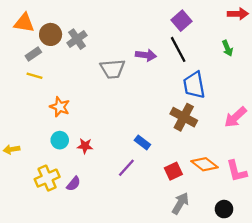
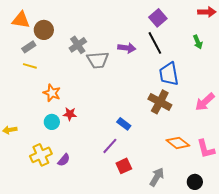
gray cross: (77, 39) -> (78, 45), moved
red star: (85, 146) -> (70, 114), moved
red square: (173, 171) -> (124, 166), moved

